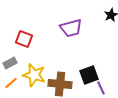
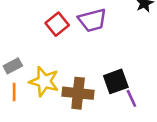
red square: (24, 39) -> (57, 24), moved, turned 30
orange line: (11, 83) -> (14, 92), turned -48

